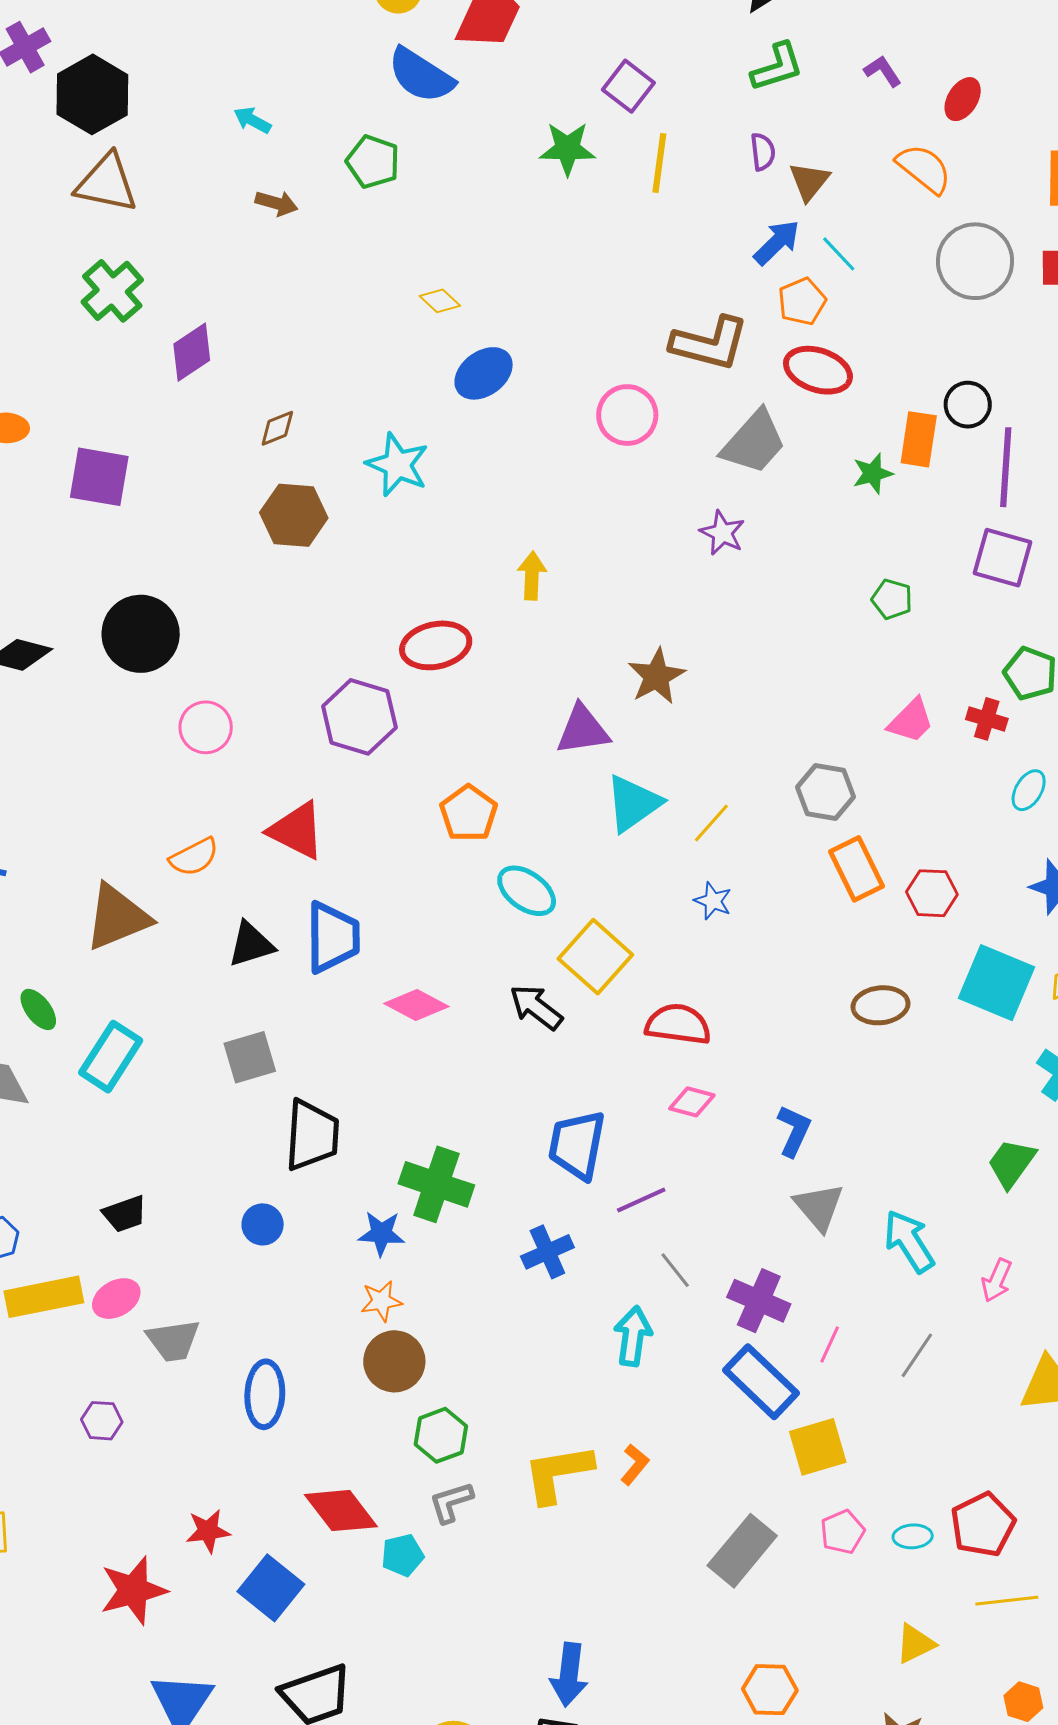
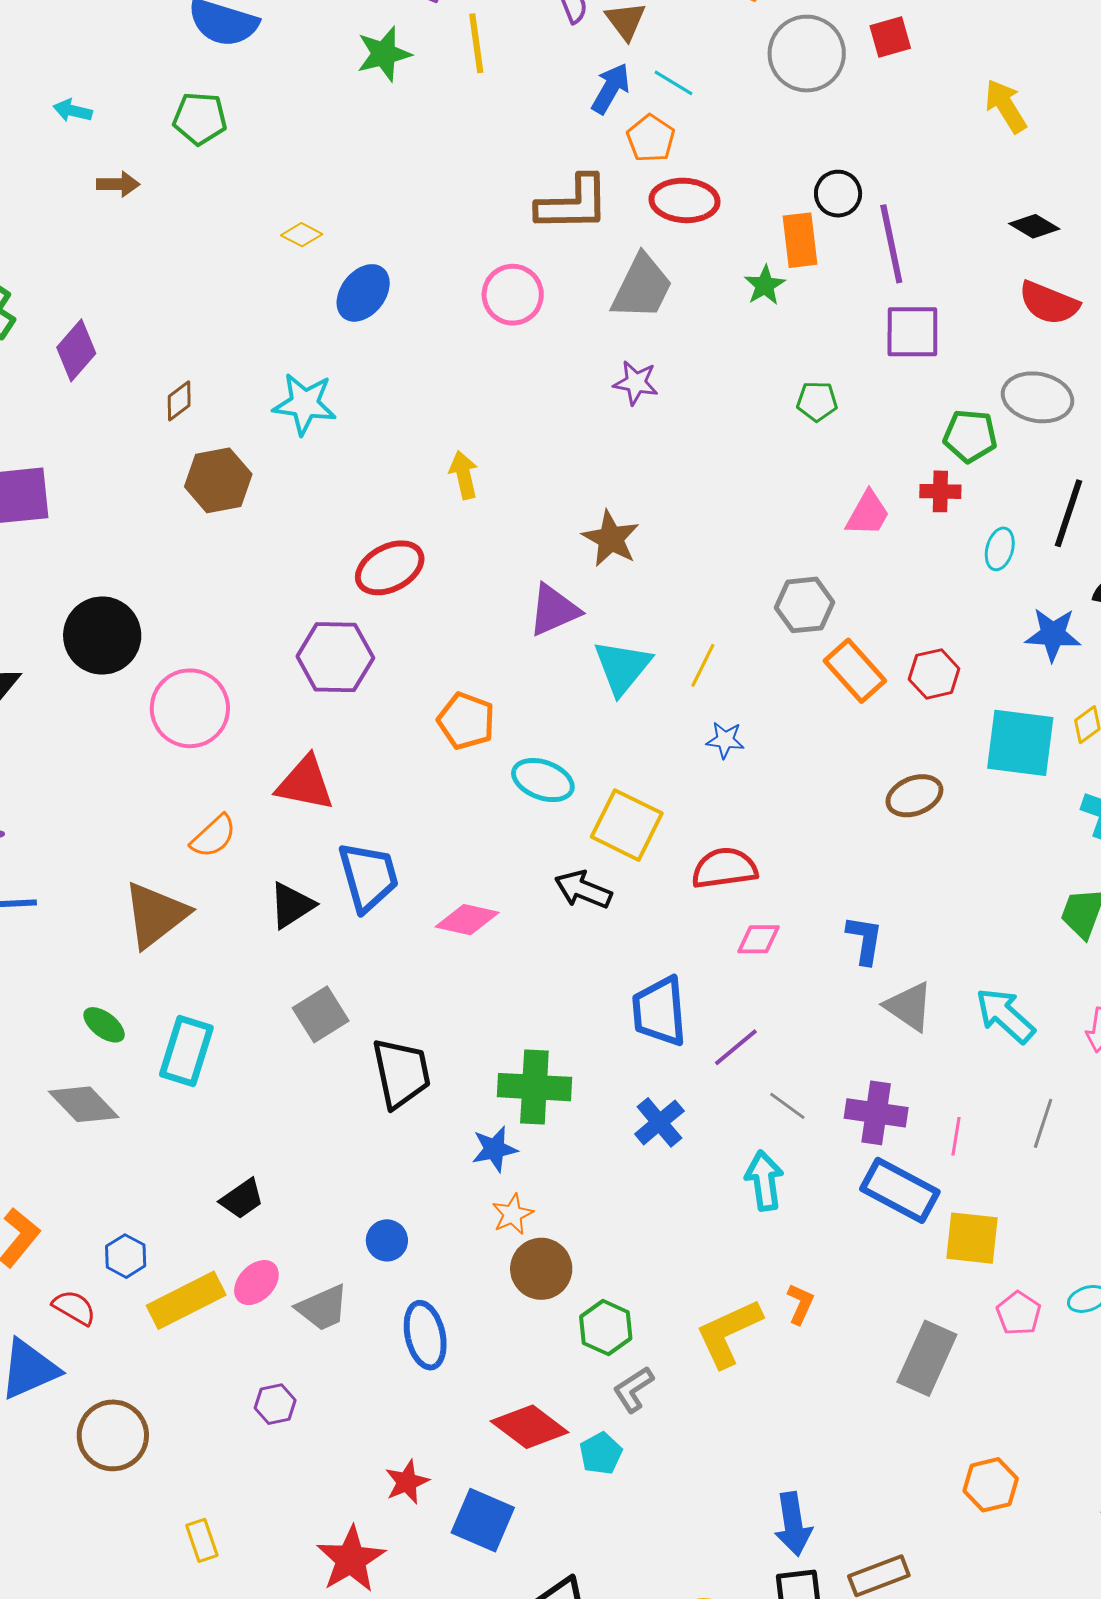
pink circle: (206, 727) -> (190, 708), size x1.5
blue circle: (263, 1224) -> (387, 1240), moved
yellow square: (818, 1447) -> (972, 1238), turned 38

